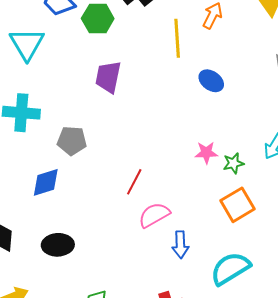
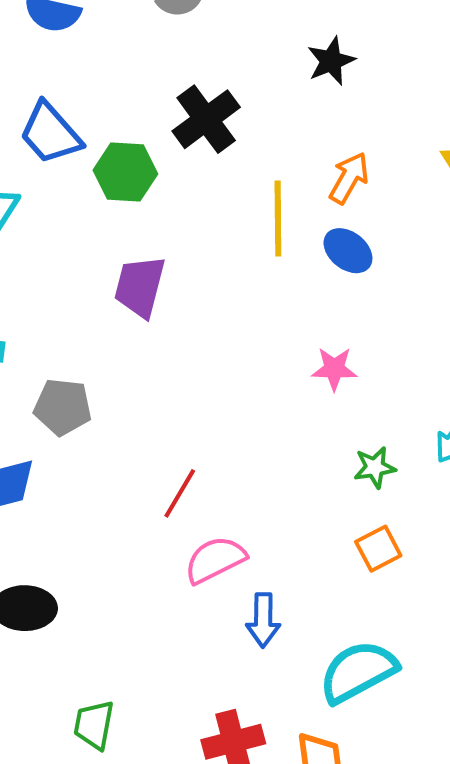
blue ellipse: (211, 81) -> (348, 251), moved
pink star: (206, 153) -> (334, 369), moved
orange square: (237, 205) -> (378, 549), size x0.7

